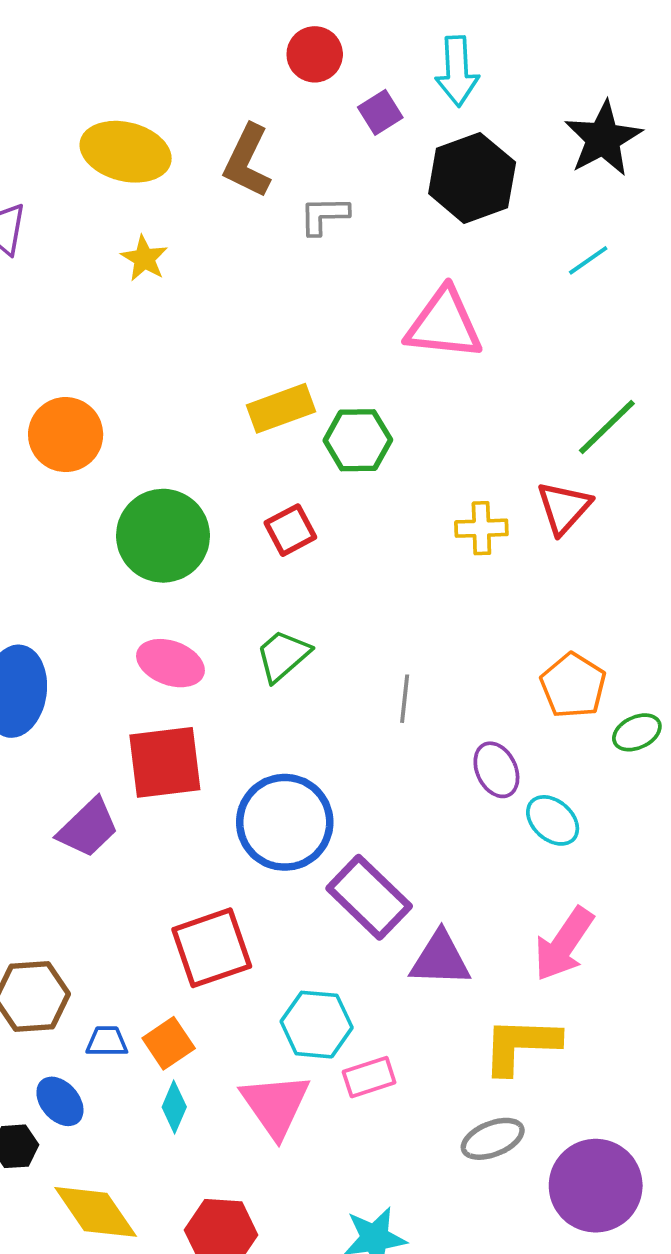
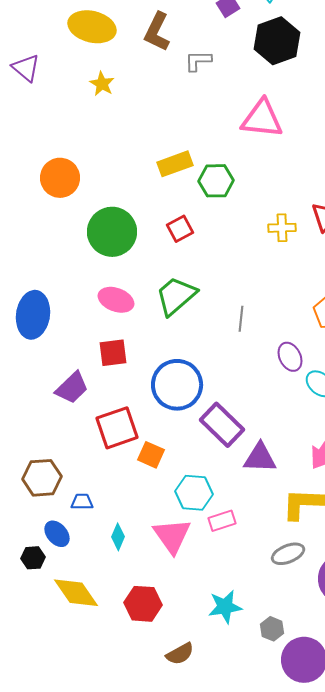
green trapezoid: (283, 656) -> (176, 296), size x1.4
red square: (165, 762) -> (113, 353), size x0.7
red square: (212, 948) -> (117, 428), moved
orange square: (169, 1043) -> (151, 455), moved, turned -32

